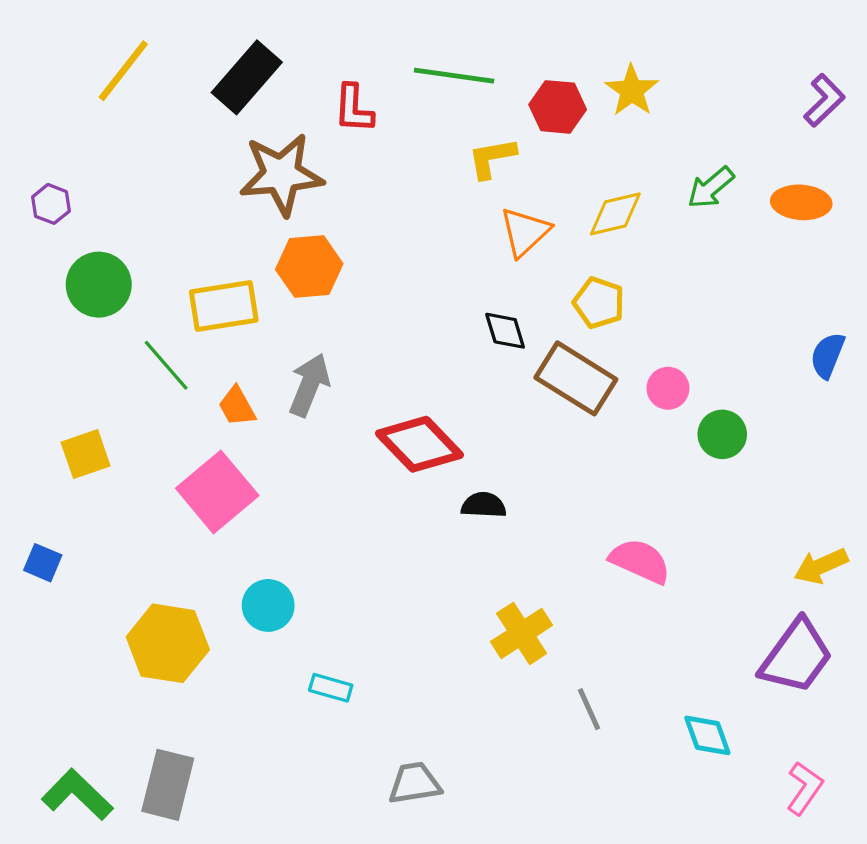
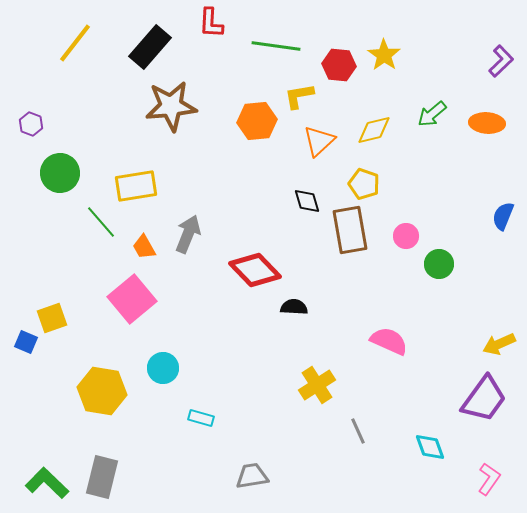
red L-shape: (354, 109) -> (211, 23), moved
orange hexagon: (309, 267) -> (257, 121), moved
brown rectangle: (576, 378) -> (350, 230), turned 48
yellow square: (86, 454) -> (52, 318), moved

